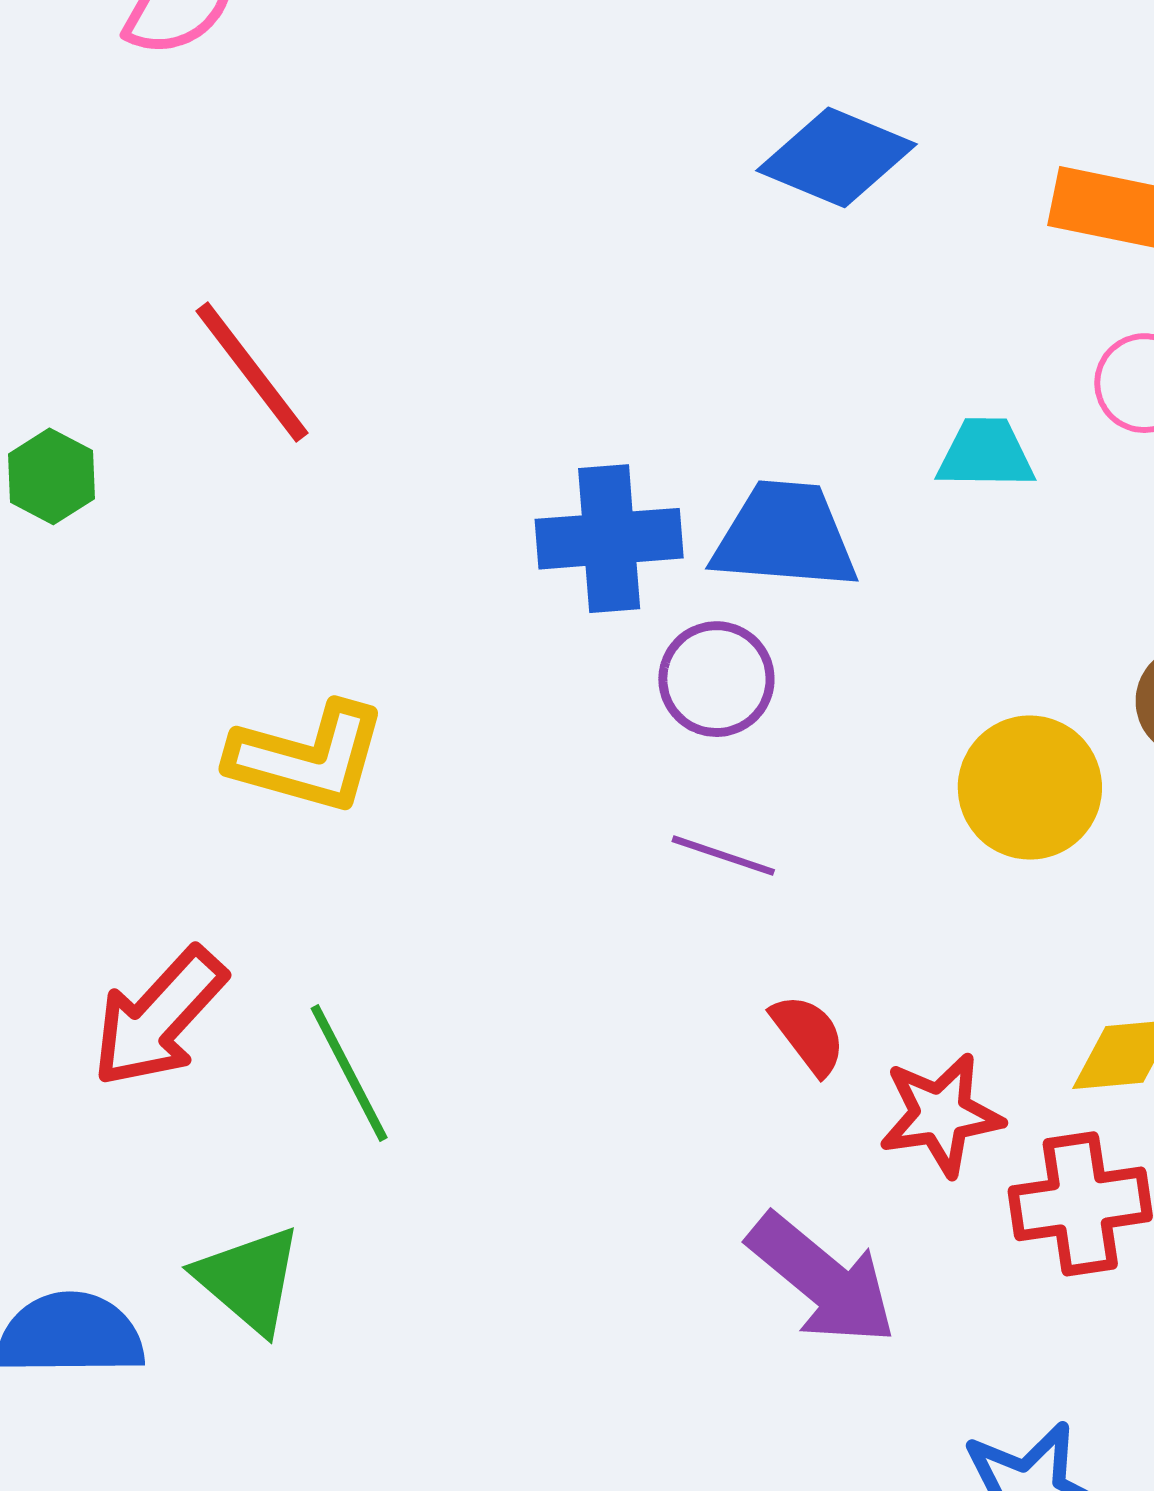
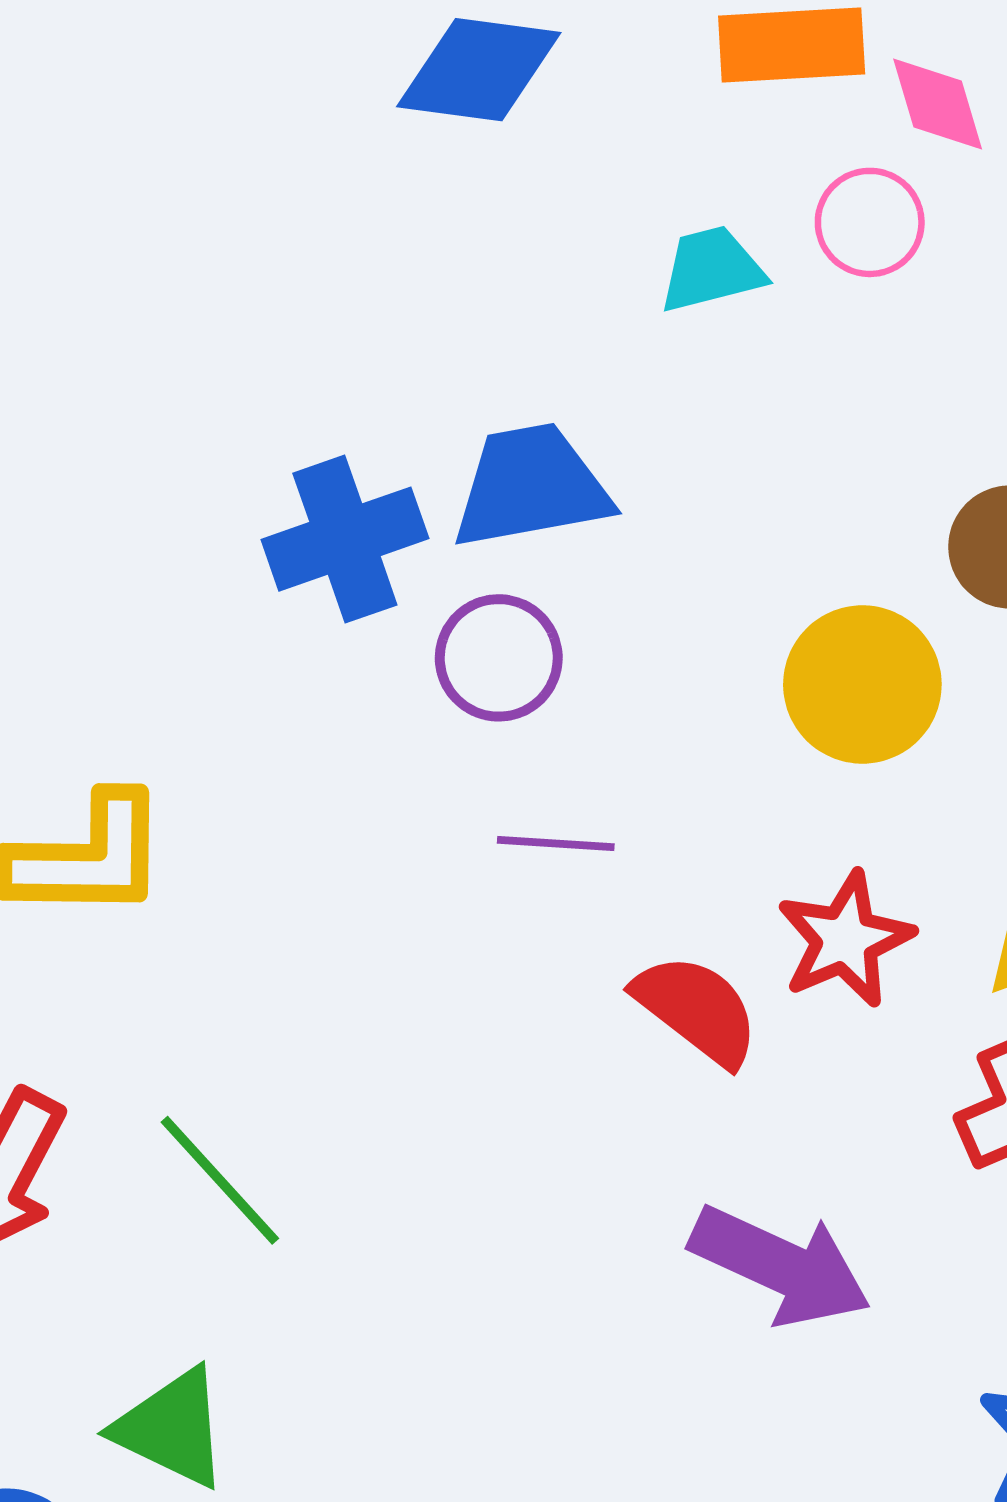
cyan trapezoid: (986, 454) -> (712, 269), moved
red semicircle: (808, 1034) -> (697, 1009), size x1.4
red star: (941, 1115) -> (845, 939), moved

